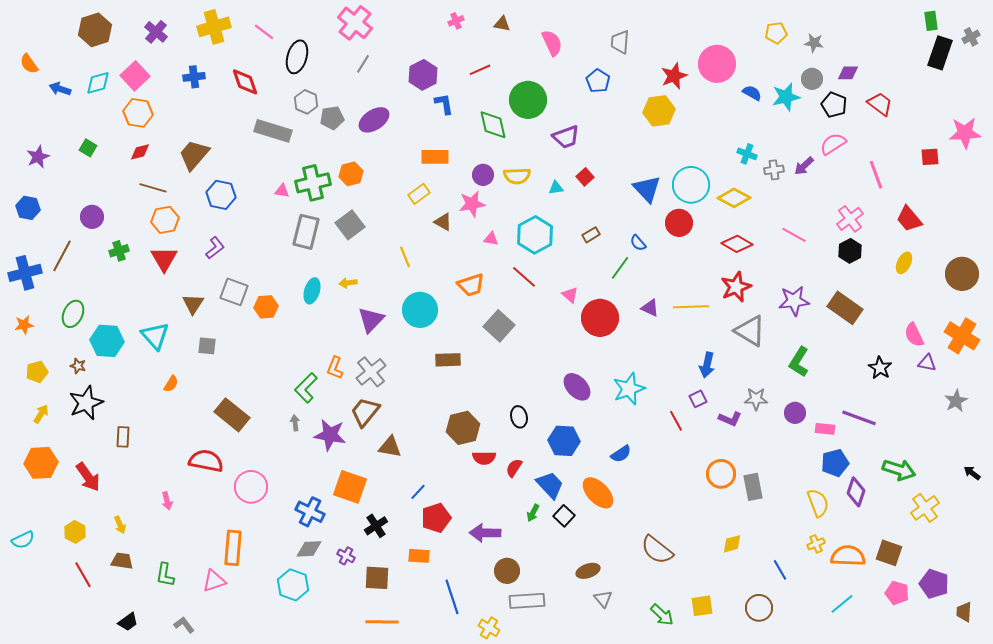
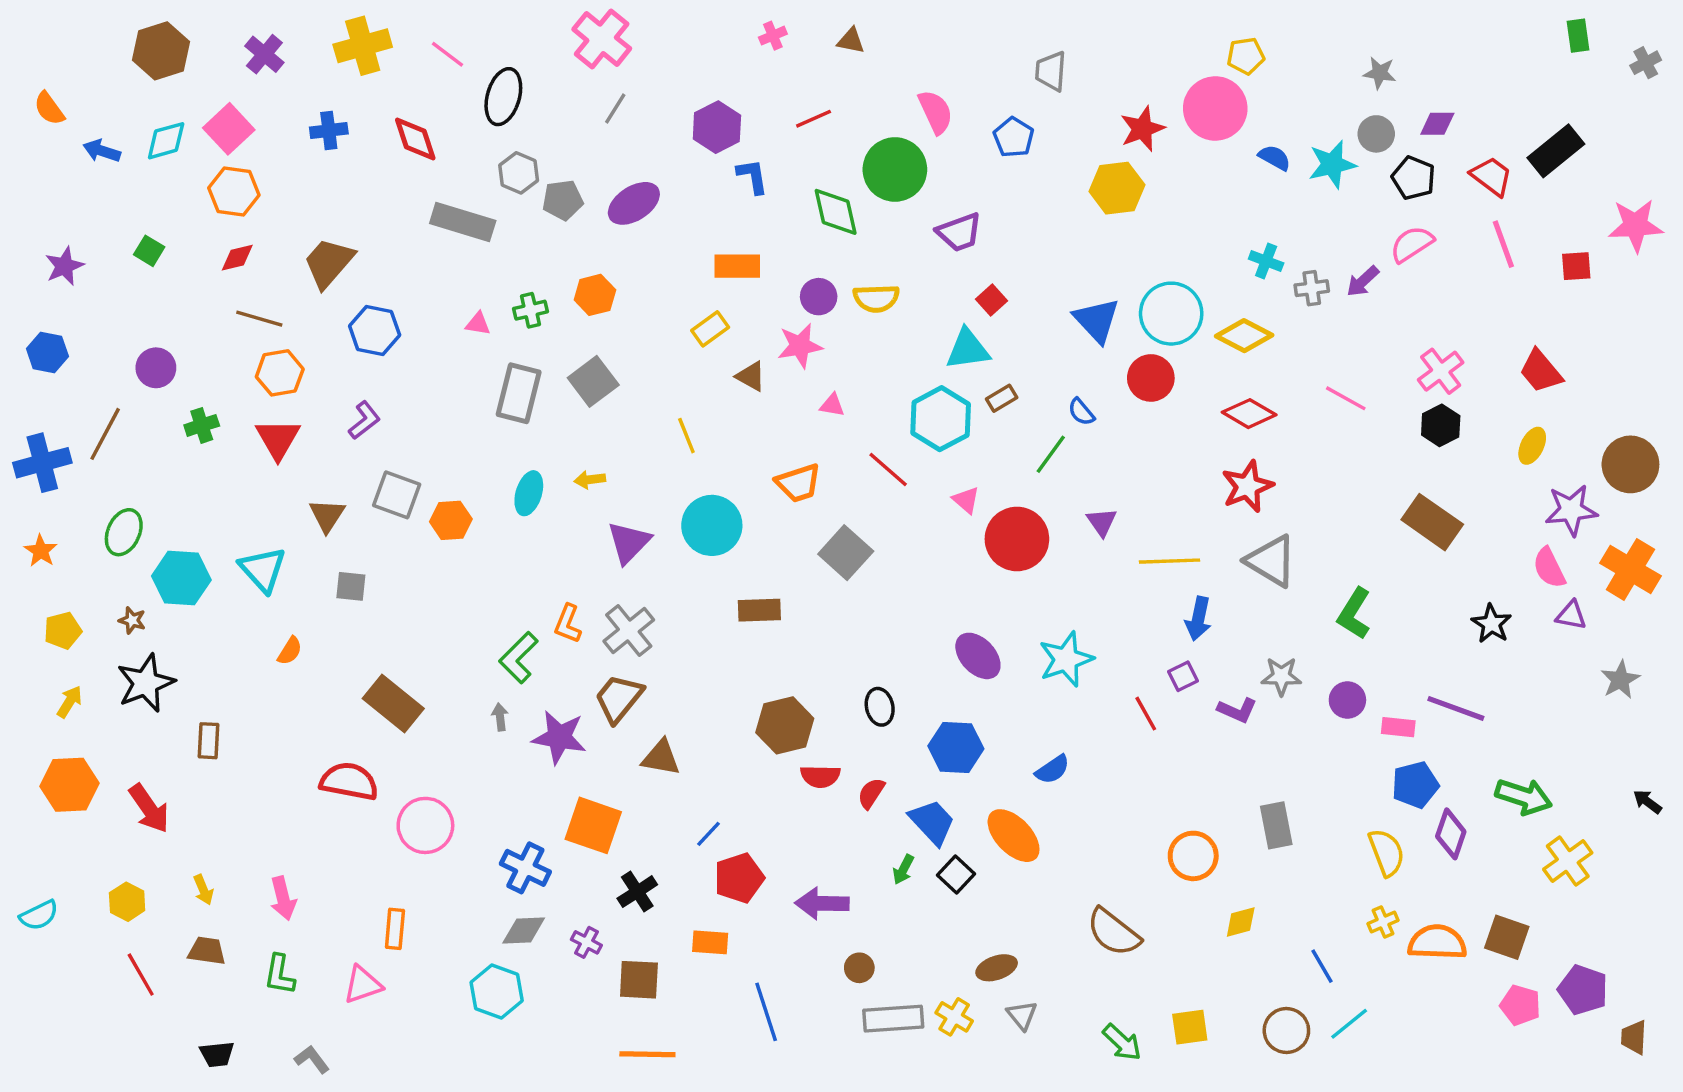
yellow pentagon: (776, 33) -> (1246, 56), moved
pink semicircle: (552, 43) -> (936, 112), moved
black rectangle: (940, 53) -> (1556, 151), moved, turned 32
pink line: (876, 175) -> (1503, 244), moved
green cross: (313, 183) -> (530, 310), size x0.6
cyan triangle: (556, 188) -> (968, 349), moved, size x1.8
cyan hexagon: (535, 235) -> (941, 419), moved
purple star: (794, 301) -> (1571, 510), moved
yellow line: (691, 307) -> (1169, 561), moved
purple triangle: (650, 308) -> (1102, 522), turned 30
orange star: (24, 325) -> (41, 551), turned -30
orange circle: (721, 474) -> (1193, 856), moved
pink arrow: (167, 501) -> (283, 898), moved, size x1.4
orange rectangle: (233, 548) -> (395, 929), size x0.7
brown circle: (507, 571) -> (859, 968), size x0.7
cyan line: (842, 604) -> (1349, 1024), moved
black trapezoid: (128, 622) -> (217, 1054), turned 30
yellow cross: (489, 628) -> (954, 1017), moved

